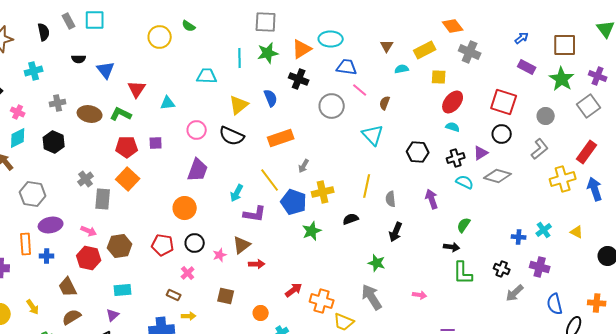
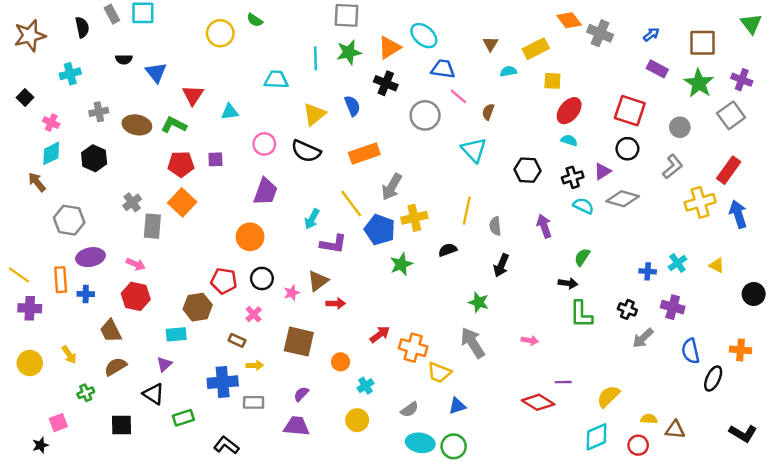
cyan ellipse: (331, 39) -> (424, 36), turned 40
gray cross: (470, 52) -> (600, 33), moved
gray arrow: (304, 166) -> (392, 187), size x1.6
brown hexagon: (120, 246) -> (198, 307), moved
brown square: (226, 296) -> (299, 342), size x1.5

